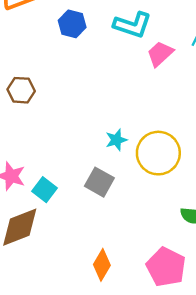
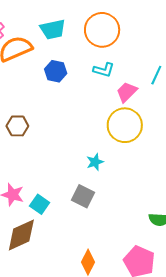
cyan L-shape: (132, 25) -> (104, 70), size x0.7
yellow circle: (158, 153) -> (125, 125), moved

